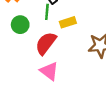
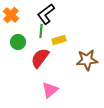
pink triangle: (49, 71) -> (50, 90), moved, turned 42

